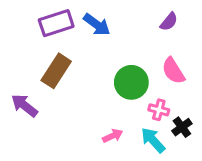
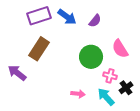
purple semicircle: (169, 22) -> (95, 21), moved
pink arrow: (113, 136) -> (78, 94), turned 32

